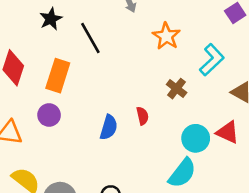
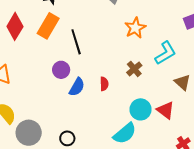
black line: (90, 38) -> (76, 42), moved
orange rectangle: (58, 76) -> (48, 26), moved
purple circle: (49, 115) -> (61, 70), moved

